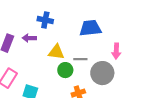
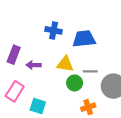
blue trapezoid: (90, 28) -> (84, 39), moved
purple arrow: (29, 38) -> (34, 65), moved

